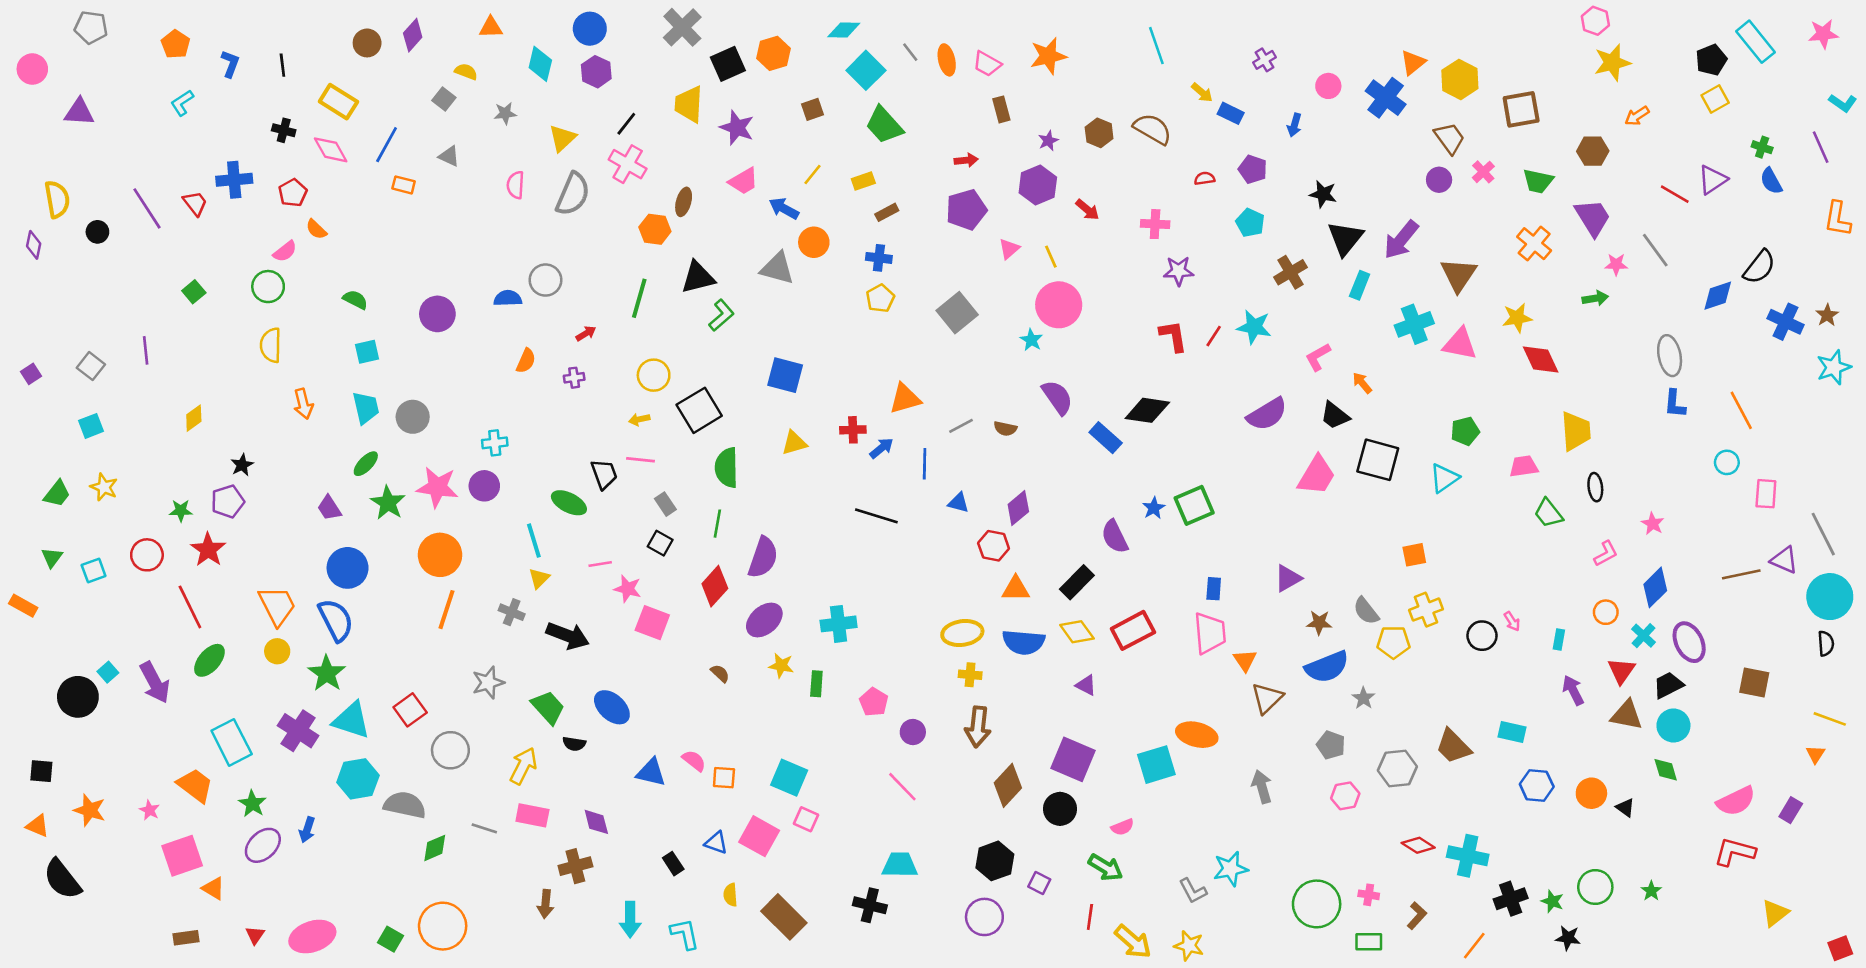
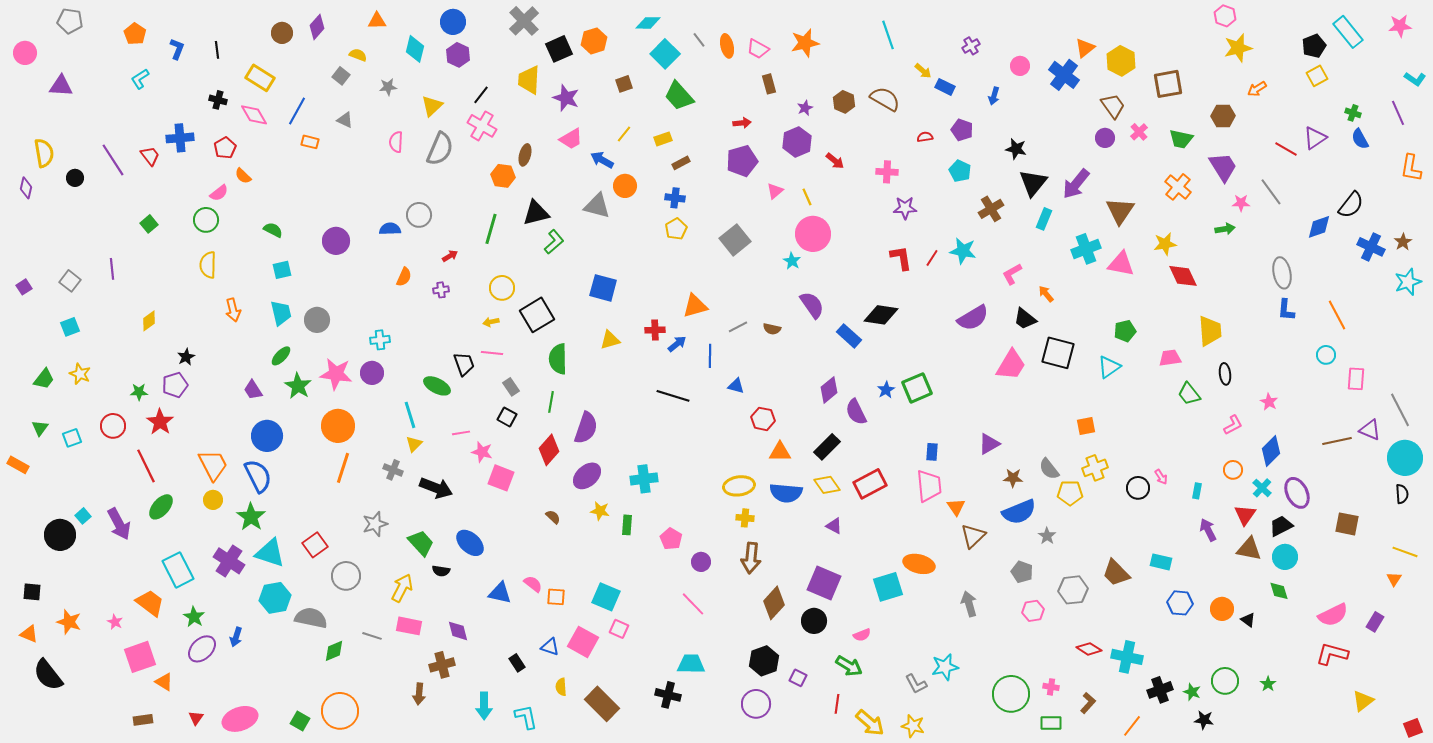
purple diamond: (1018, 508) -> (829, 390), moved

